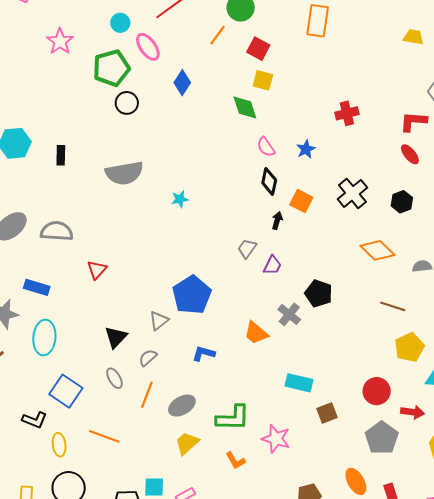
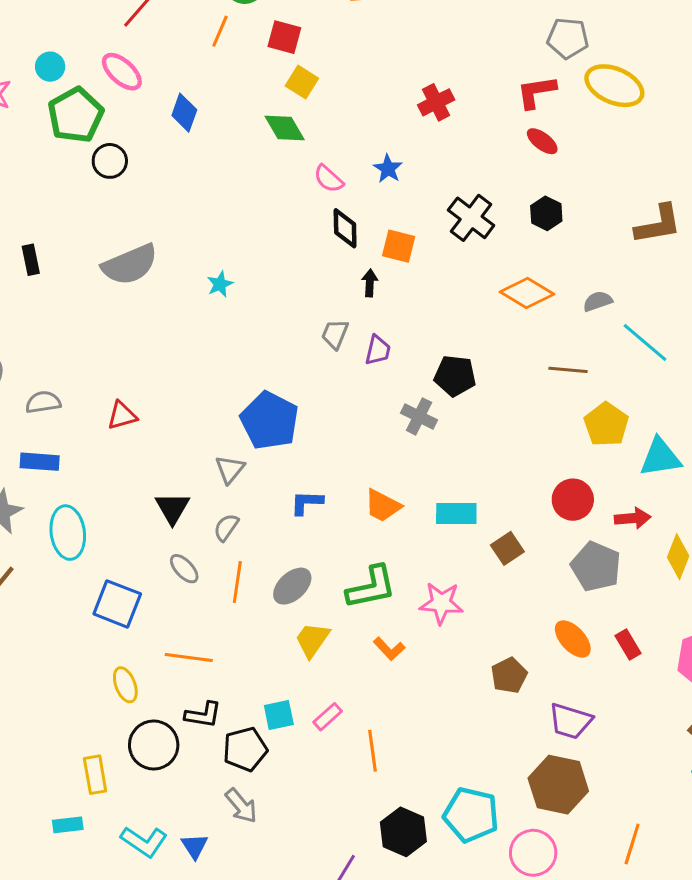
cyan circle: (120, 23) -> (50, 67), moved
yellow square: (263, 80) -> (302, 82), turned 30
gray semicircle: (57, 231) -> (43, 402), moved, size x0.7
red triangle: (97, 270) -> (122, 416), turned 45
orange trapezoid: (256, 333) -> (383, 506), moved
black L-shape: (35, 420) -> (203, 715), moved

